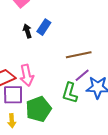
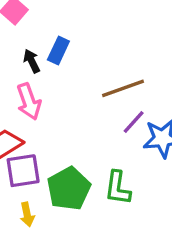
pink arrow: (27, 75) -> (29, 102), moved
green L-shape: (70, 93) -> (118, 188), moved

